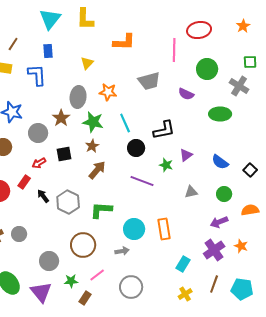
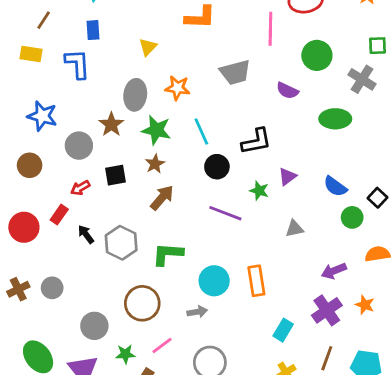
green circle: (224, 194) -> (352, 217), moved

